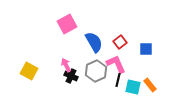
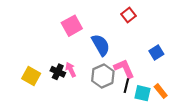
red square: (120, 42) -> (129, 15), moved
blue square: (146, 49) -> (156, 52), turned -32
black cross: (71, 76) -> (58, 72), moved

